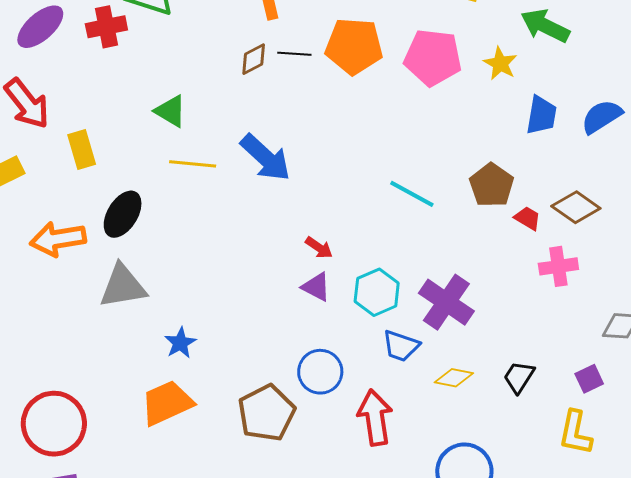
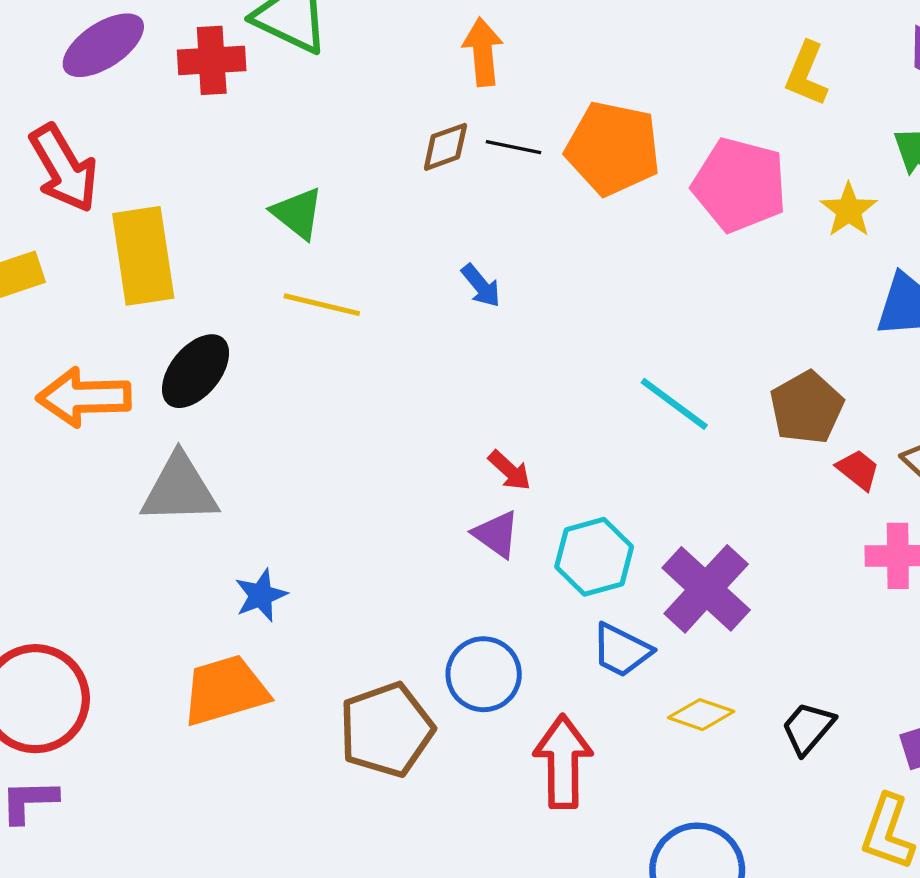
yellow rectangle: (82, 149) -> (143, 256), size x1.5
blue arrow: (265, 158) -> (481, 286), moved, size x0.5

